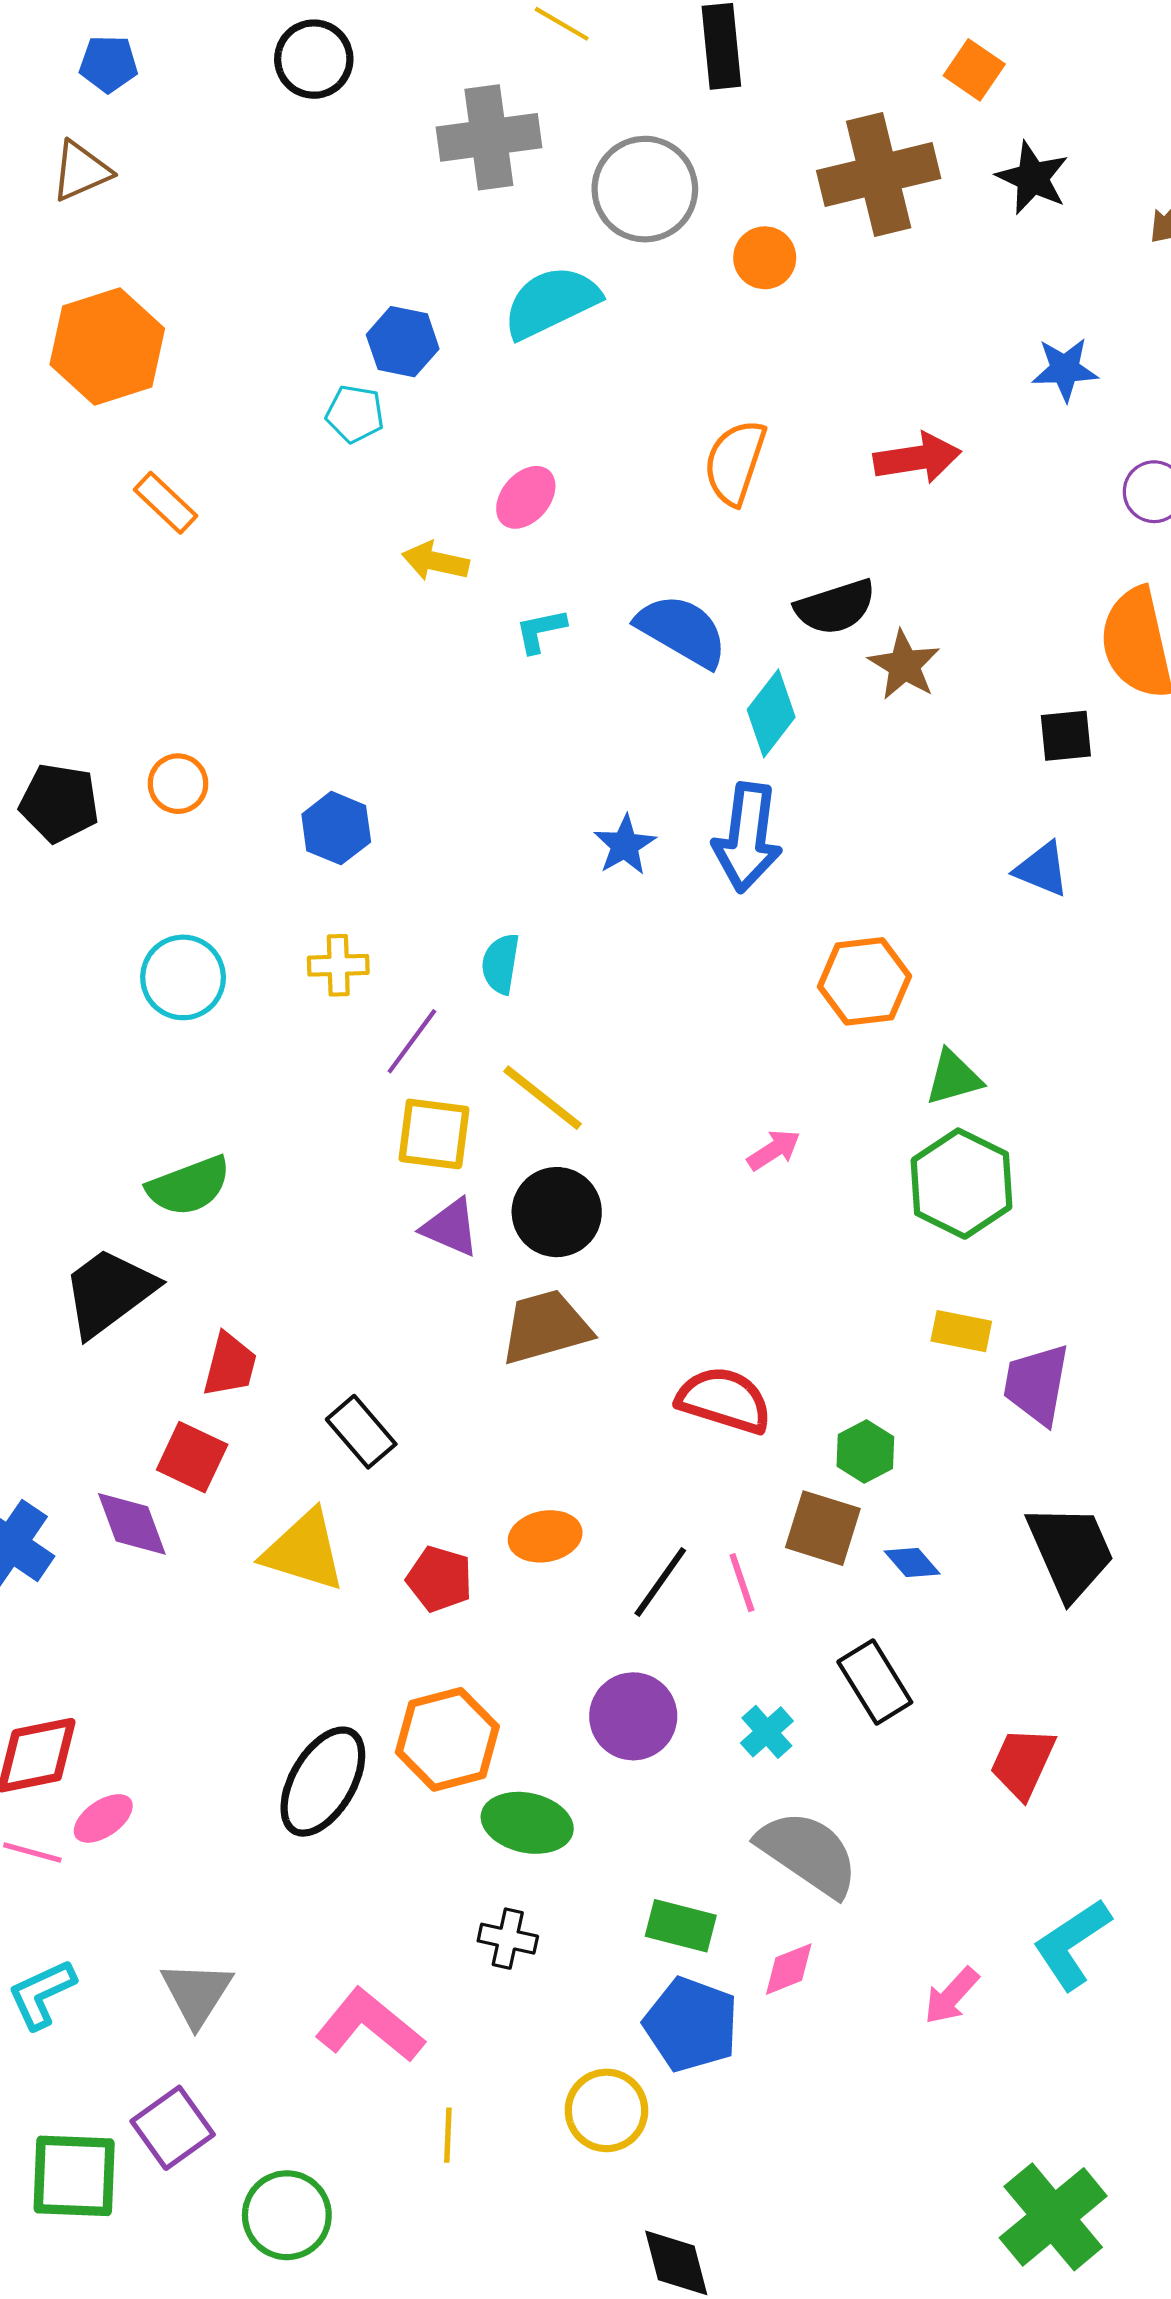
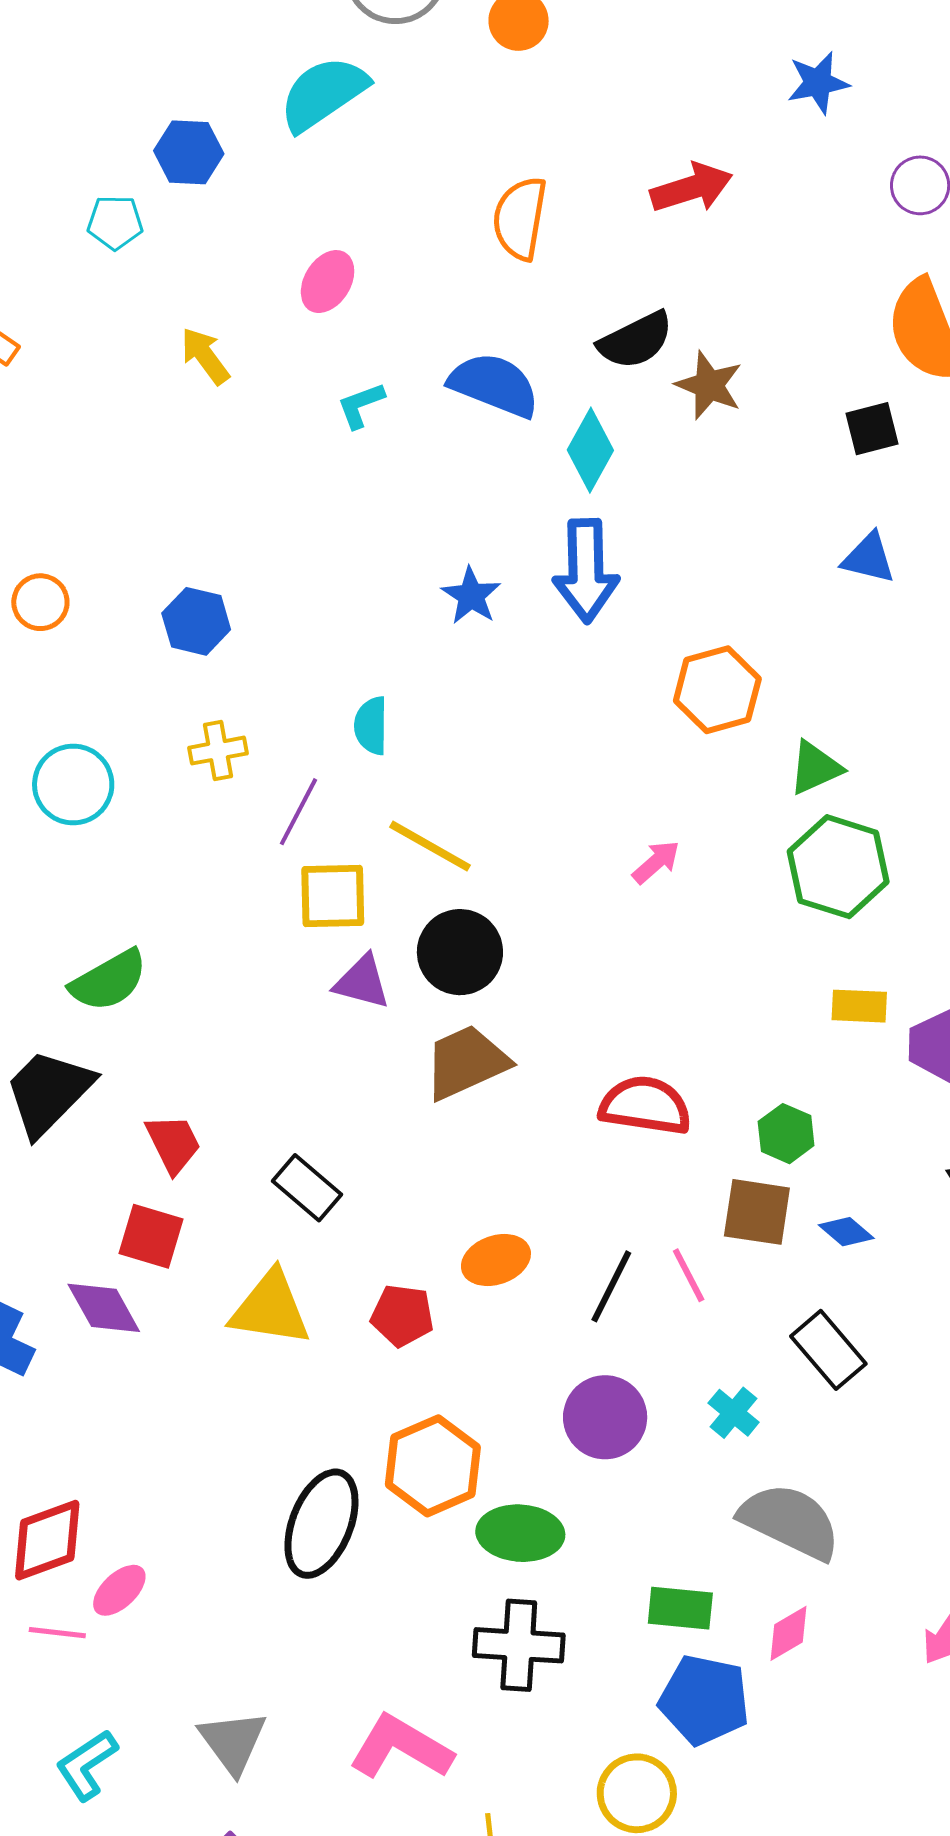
cyan pentagon: (355, 414) -> (115, 222), moved
yellow arrow: (435, 561) -> (205, 356), moved, turned 50
red trapezoid: (230, 1365) -> (173, 1144), turned -32
black cross: (508, 1939) -> (519, 1645), size x1.6

